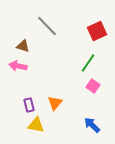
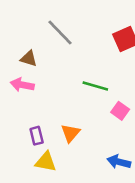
green line: (88, 63) -> (95, 86), moved, turned 72
blue arrow: (92, 125) -> (119, 162), turned -30

